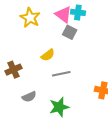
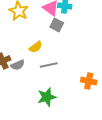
gray semicircle: (29, 97) -> (18, 65), moved

